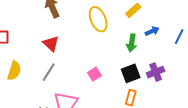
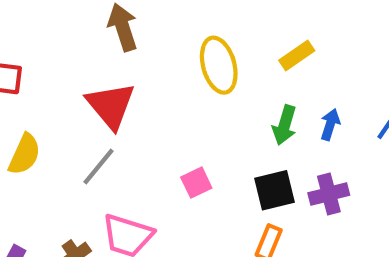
blue arrow: (152, 31) -> (330, 125), moved, turned -56
red triangle: (51, 44) -> (111, 106), size x1.4

